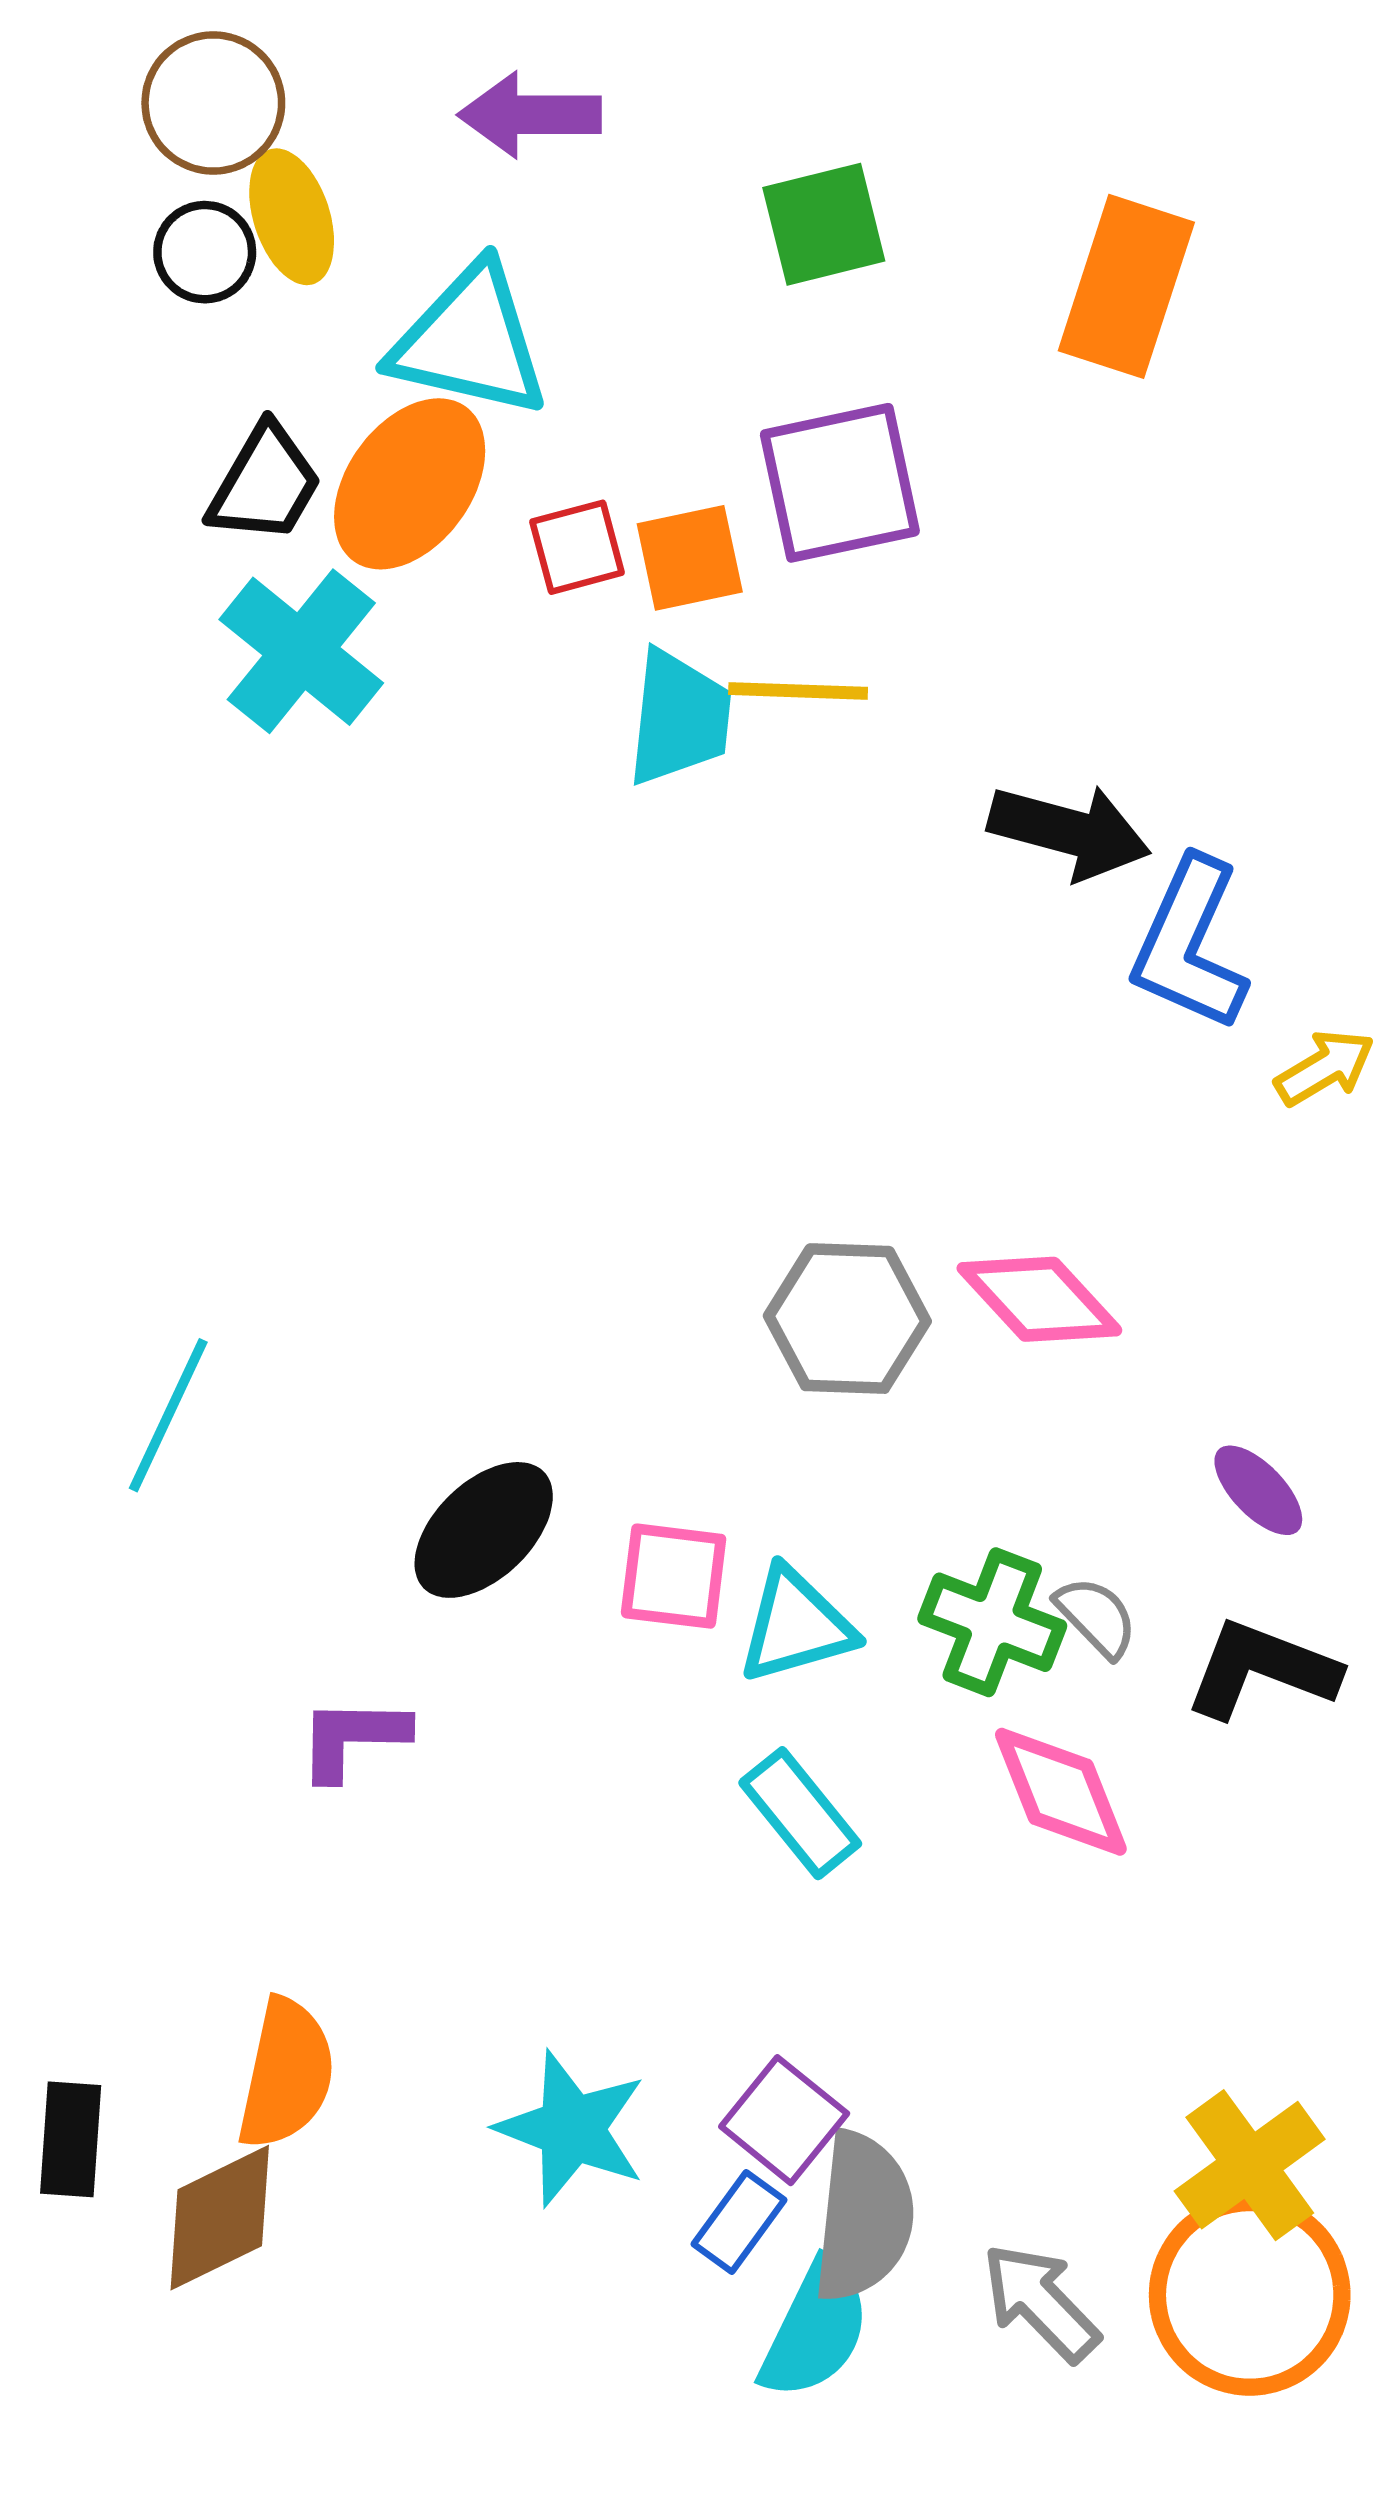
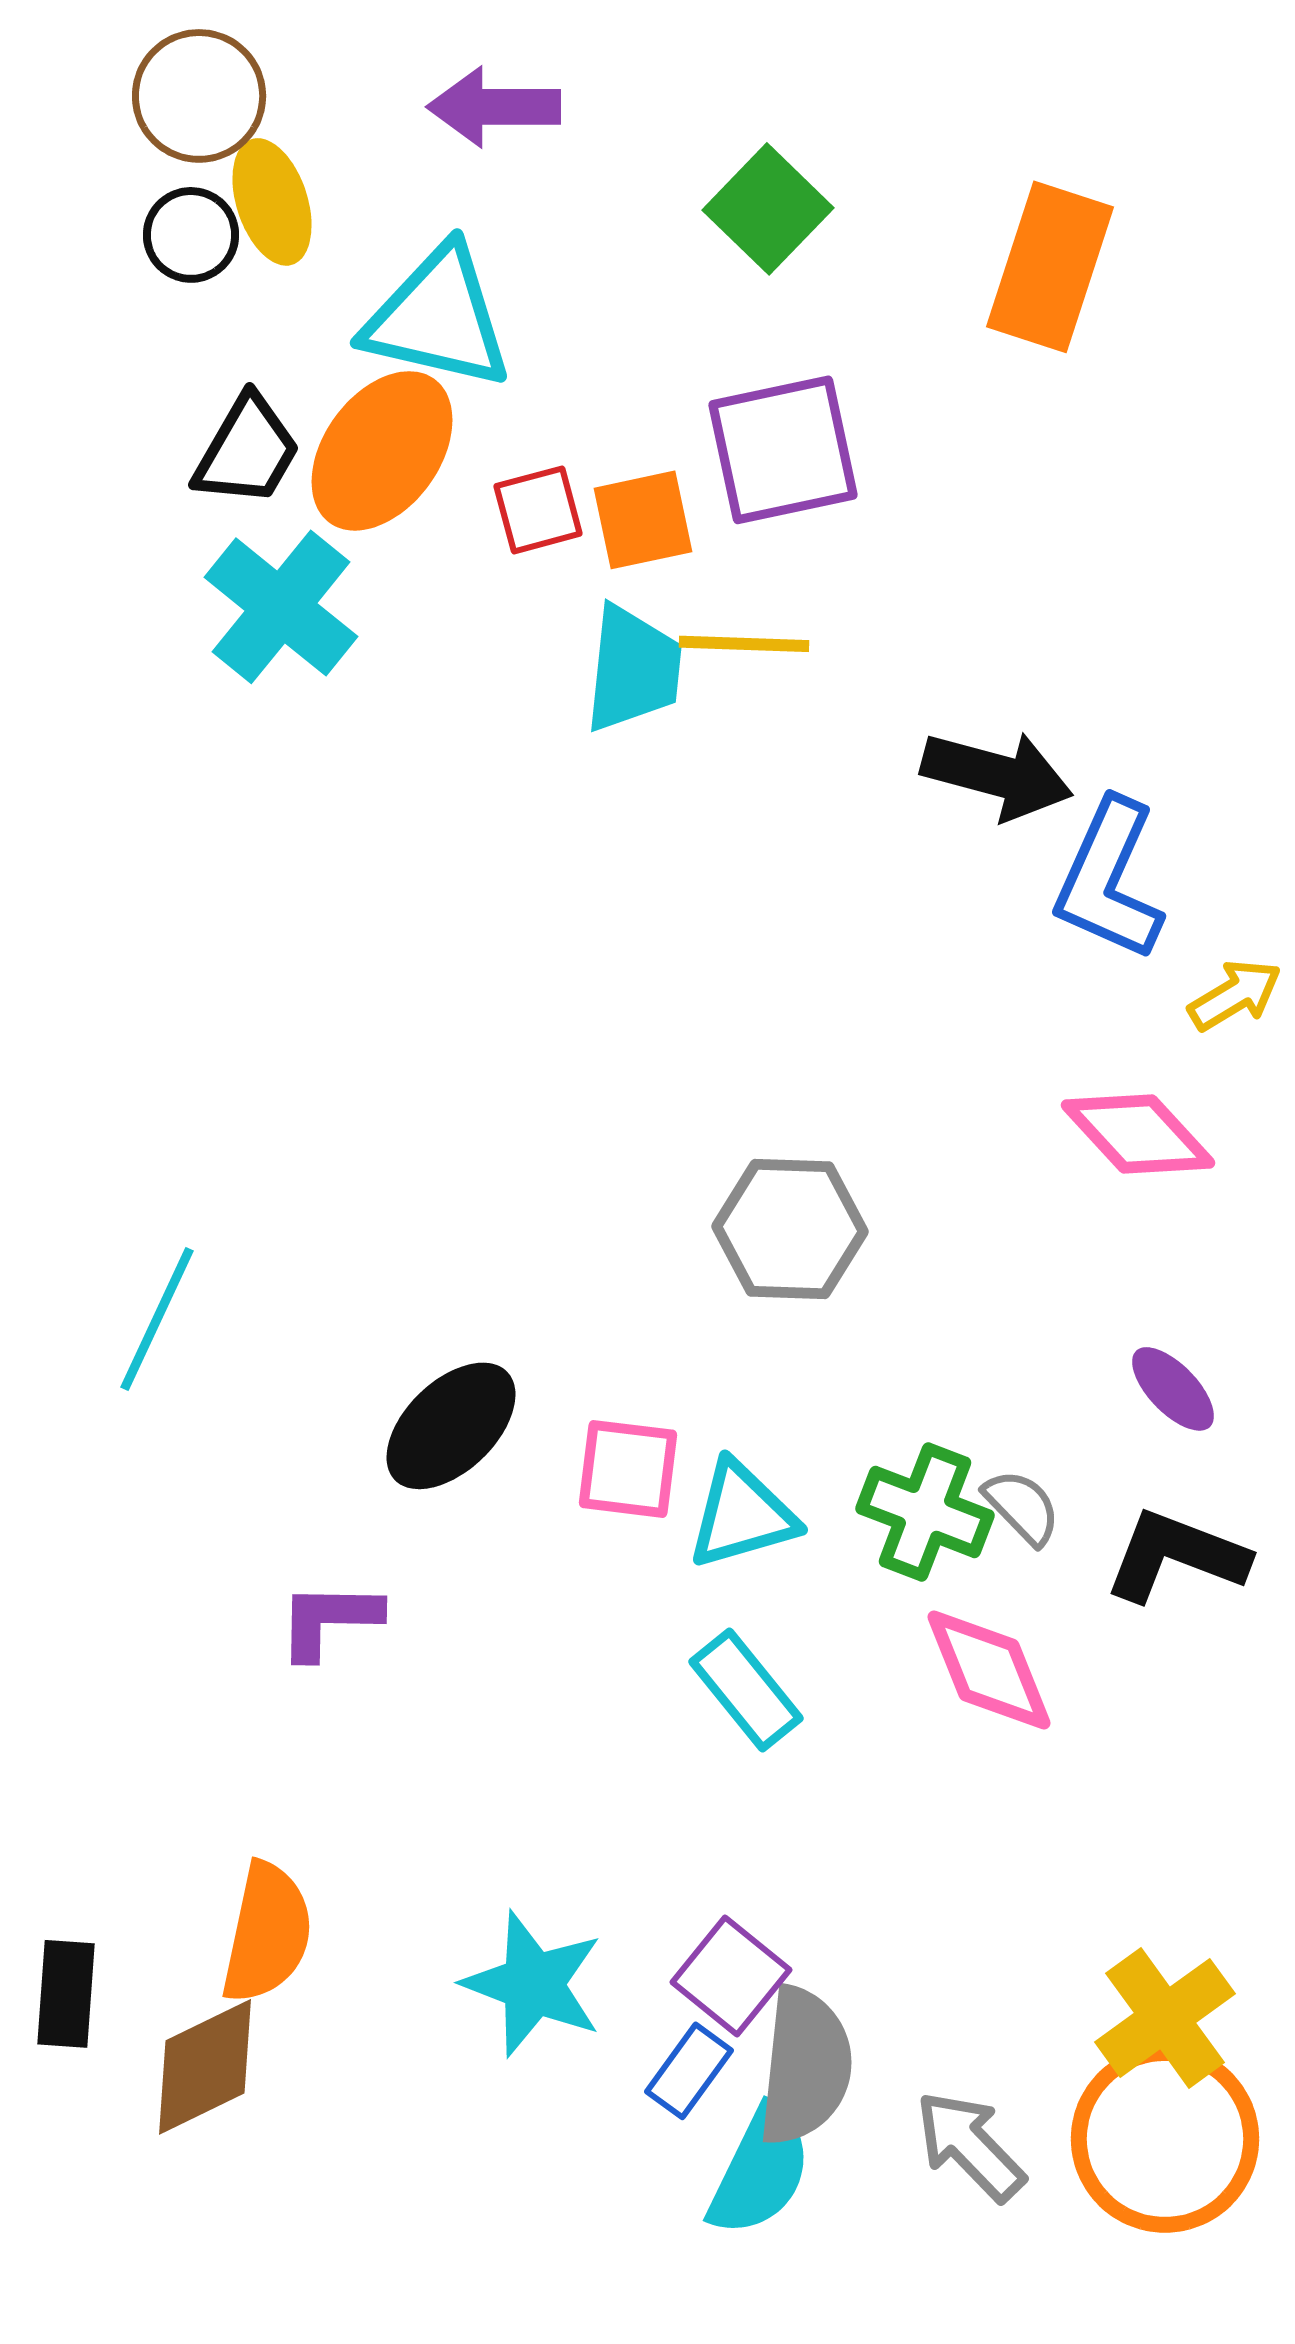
green square: (824, 224) -> (768, 209), turned -32
pink diamond: (1039, 1299) -> (1138, 1134), moved

